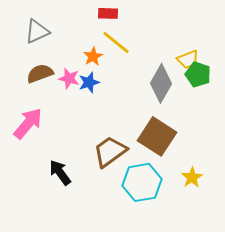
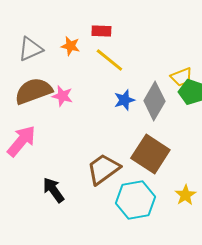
orange star: (93, 56) -> (70, 46), moved, turned -30
brown semicircle: (40, 73) -> (33, 91), size x1.4
blue star: (89, 82) -> (124, 100), moved

